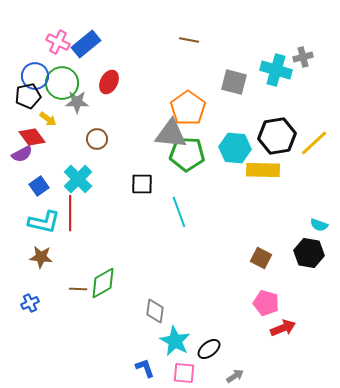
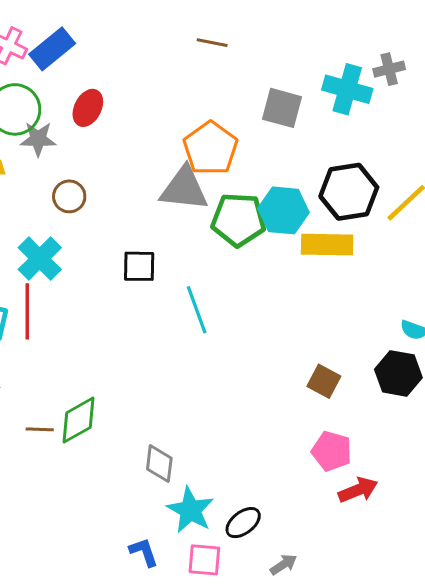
green pentagon: (187, 154) -> (238, 220), moved

